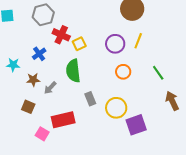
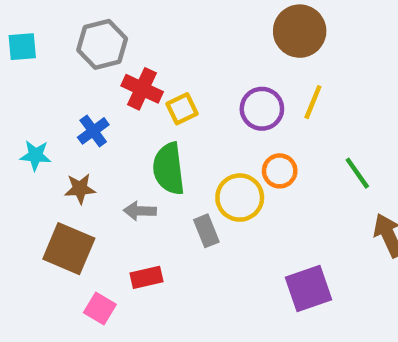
gray arrow: (50, 88) -> (140, 211), moved, turned 48
brown square: (28, 107) -> (69, 249), size x1.6
yellow circle: (116, 108) -> (240, 198), moved
red rectangle: (63, 120) -> (146, 277), size x0.6

